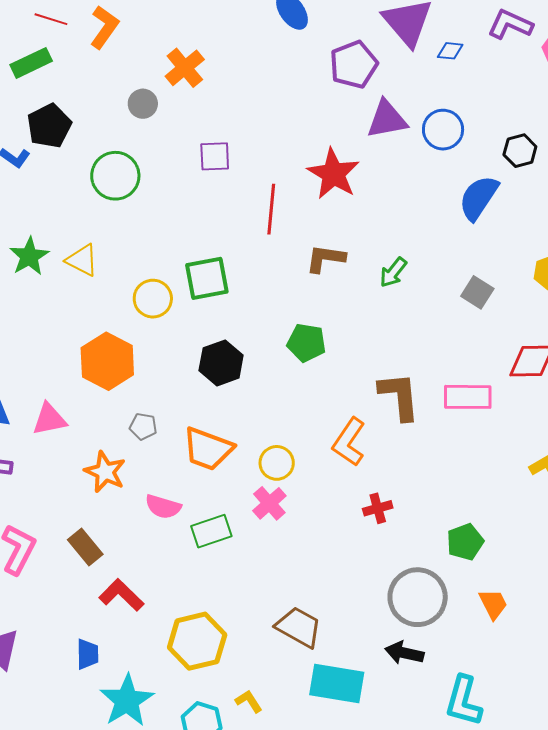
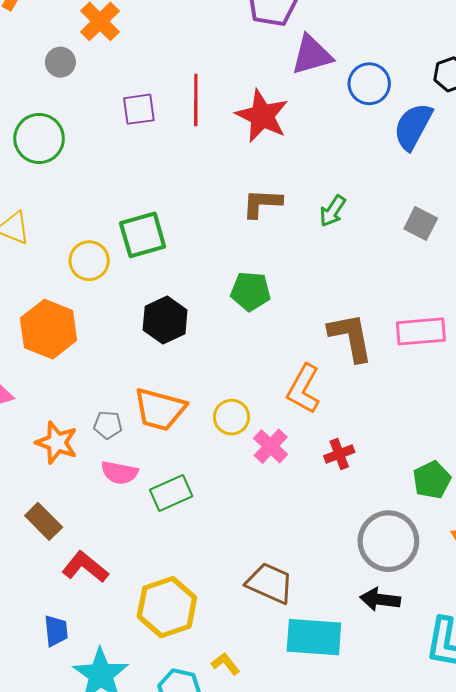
blue circle: (443, 130) -> (369, 84), moved
red line: (271, 209) -> (196, 100), moved
gray pentagon: (143, 426) -> (108, 425), moved
pink cross: (269, 503) -> (271, 446), moved

